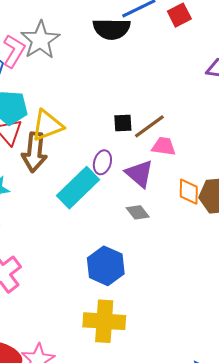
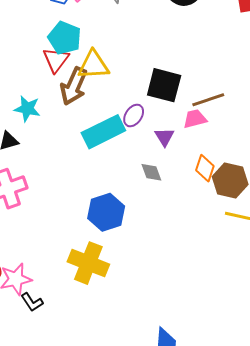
black square: (123, 123) -> (164, 85), size x1.8
brown line: (149, 126) -> (208, 100), moved
pink trapezoid: (164, 146) -> (195, 119), turned -40
purple triangle: (139, 174) -> (164, 137), size x0.7

